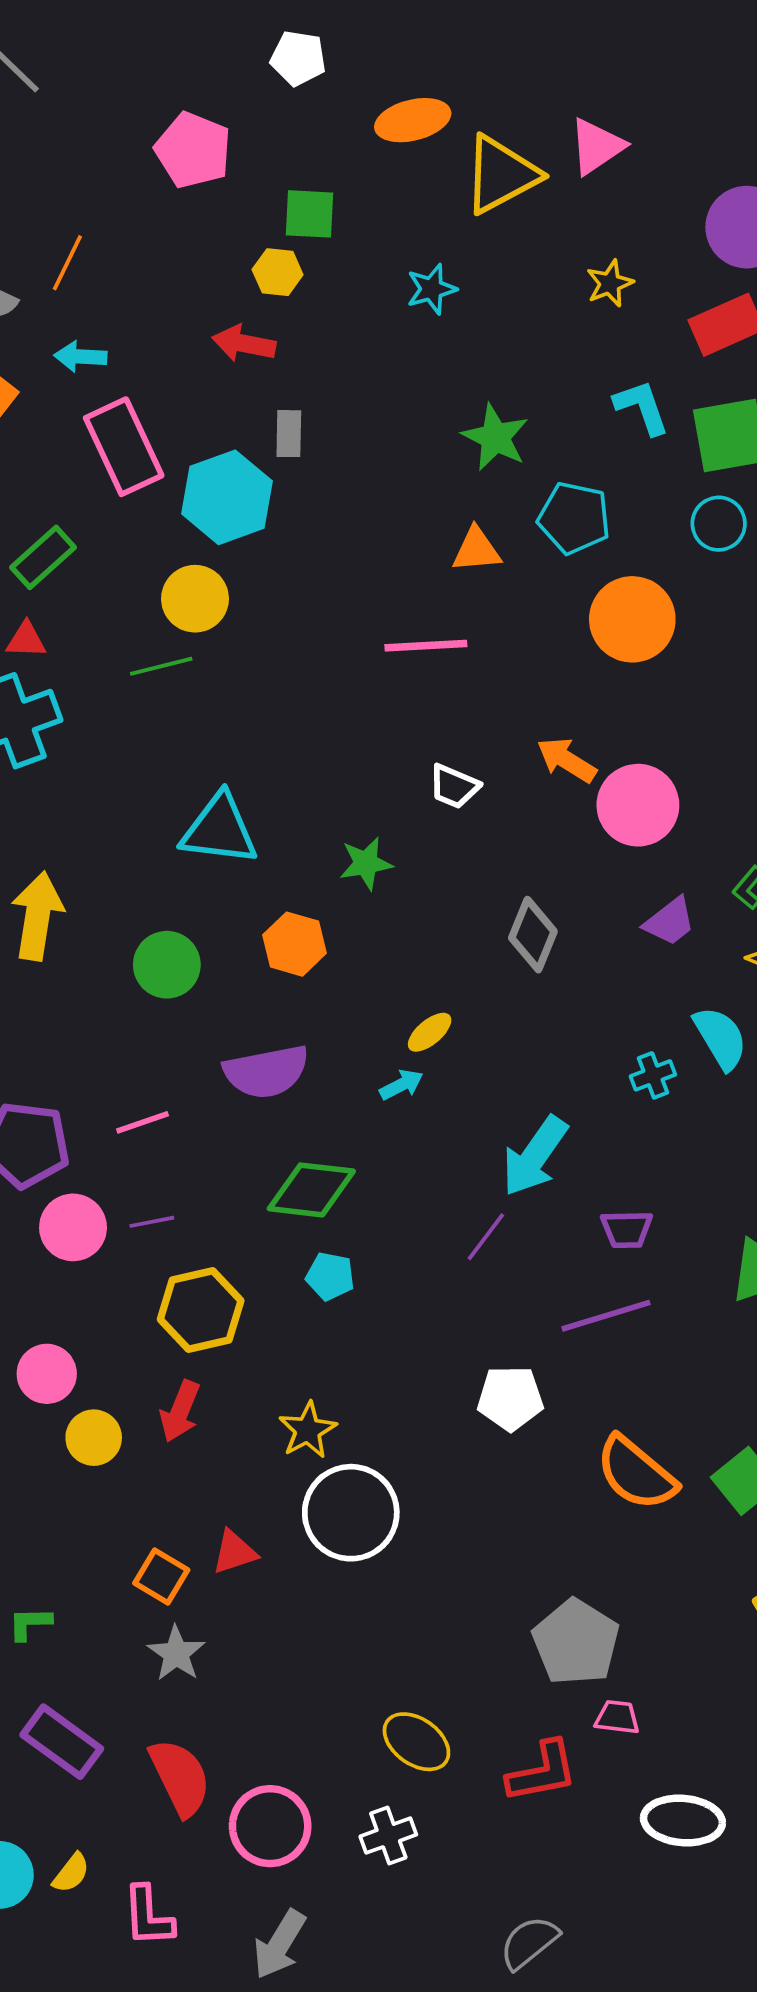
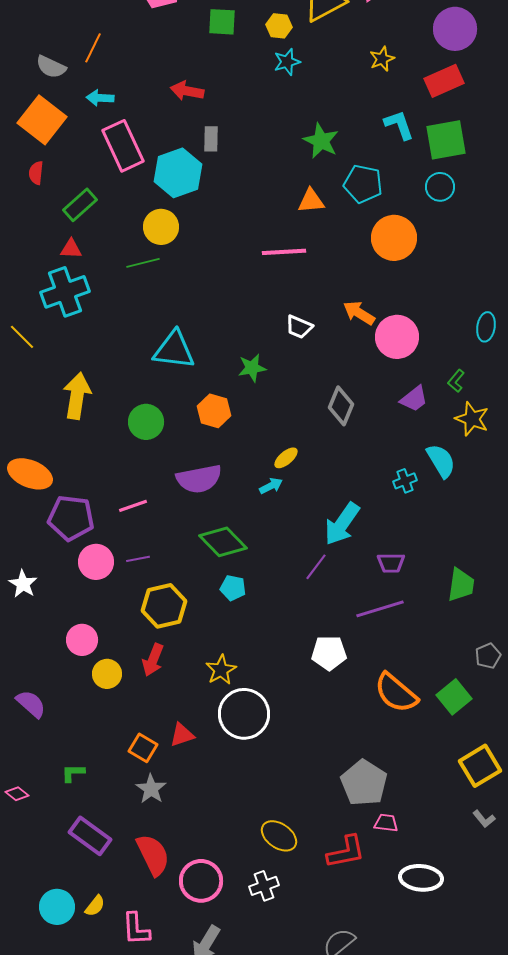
yellow hexagon: (278, 272) -> (279, 26), moved
green diamond: (311, 1190) -> (223, 542), turned 39

